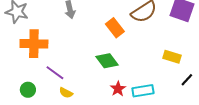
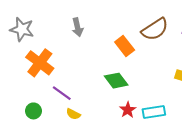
orange cross: (34, 44) -> (40, 63), turned 36

